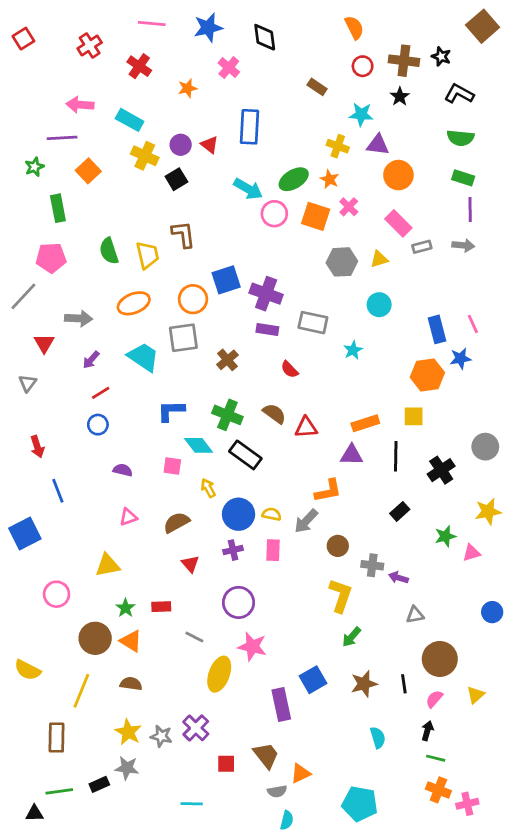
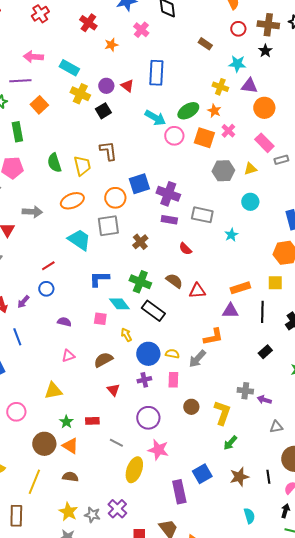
red cross: (139, 66) -> (88, 23), moved
purple arrow: (91, 360) -> (23, 302), moved
brown circle: (338, 546) -> (191, 407), moved

